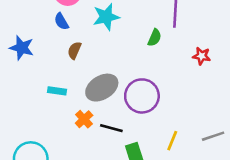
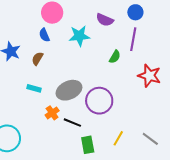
brown semicircle: (74, 50) -> (37, 59), moved
red star: (202, 56) -> (149, 76), size x1.6
gray line: (213, 136) -> (150, 139), turned 48

